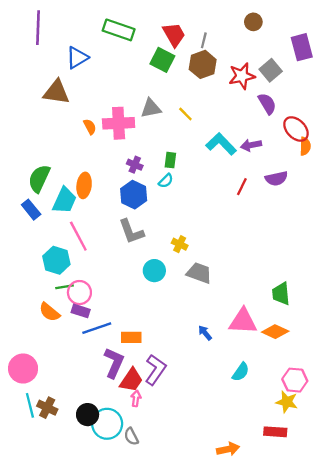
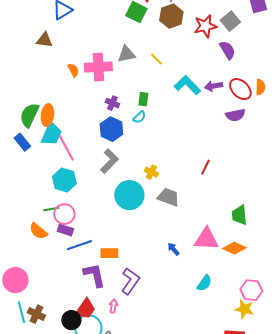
brown triangle: (56, 92) -> (44, 40), size x0.7
red ellipse: (296, 129) -> (240, 89), moved
orange ellipse: (84, 185) -> (47, 115), moved
red line: (242, 187) -> (205, 167), moved
gray L-shape: (131, 231) -> (109, 161), turned -115
pink line: (78, 236) -> (66, 148), moved
cyan hexagon: (56, 260) -> (64, 180), moved
cyan circle: (154, 271) -> (129, 195), size x1.5
purple L-shape: (114, 363) -> (94, 275), turned -36
red trapezoid: (131, 380) -> (85, 309), moved

